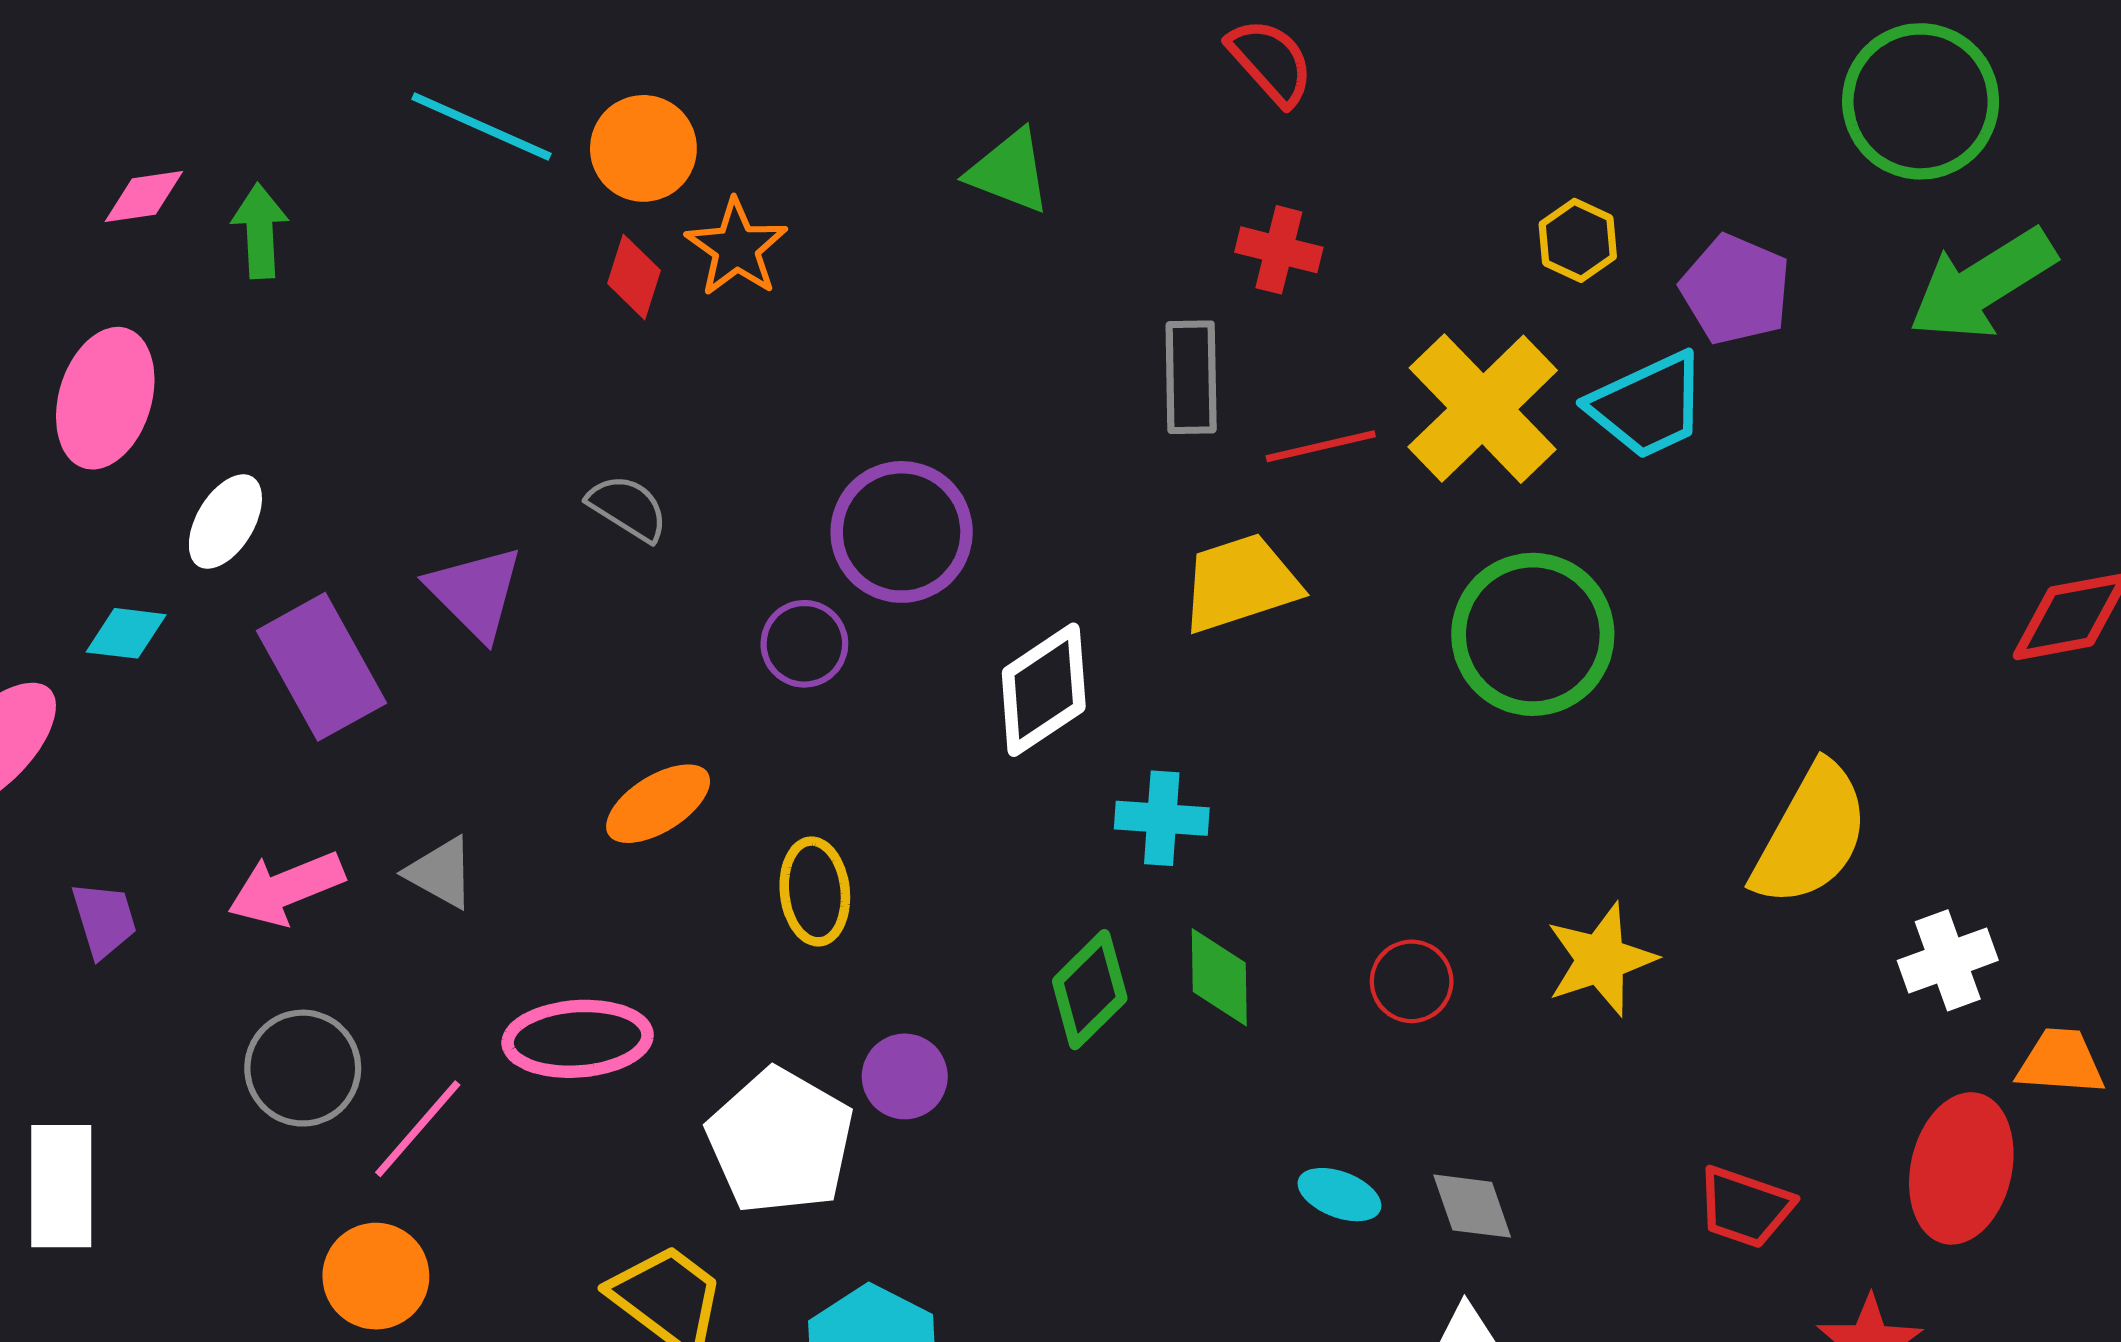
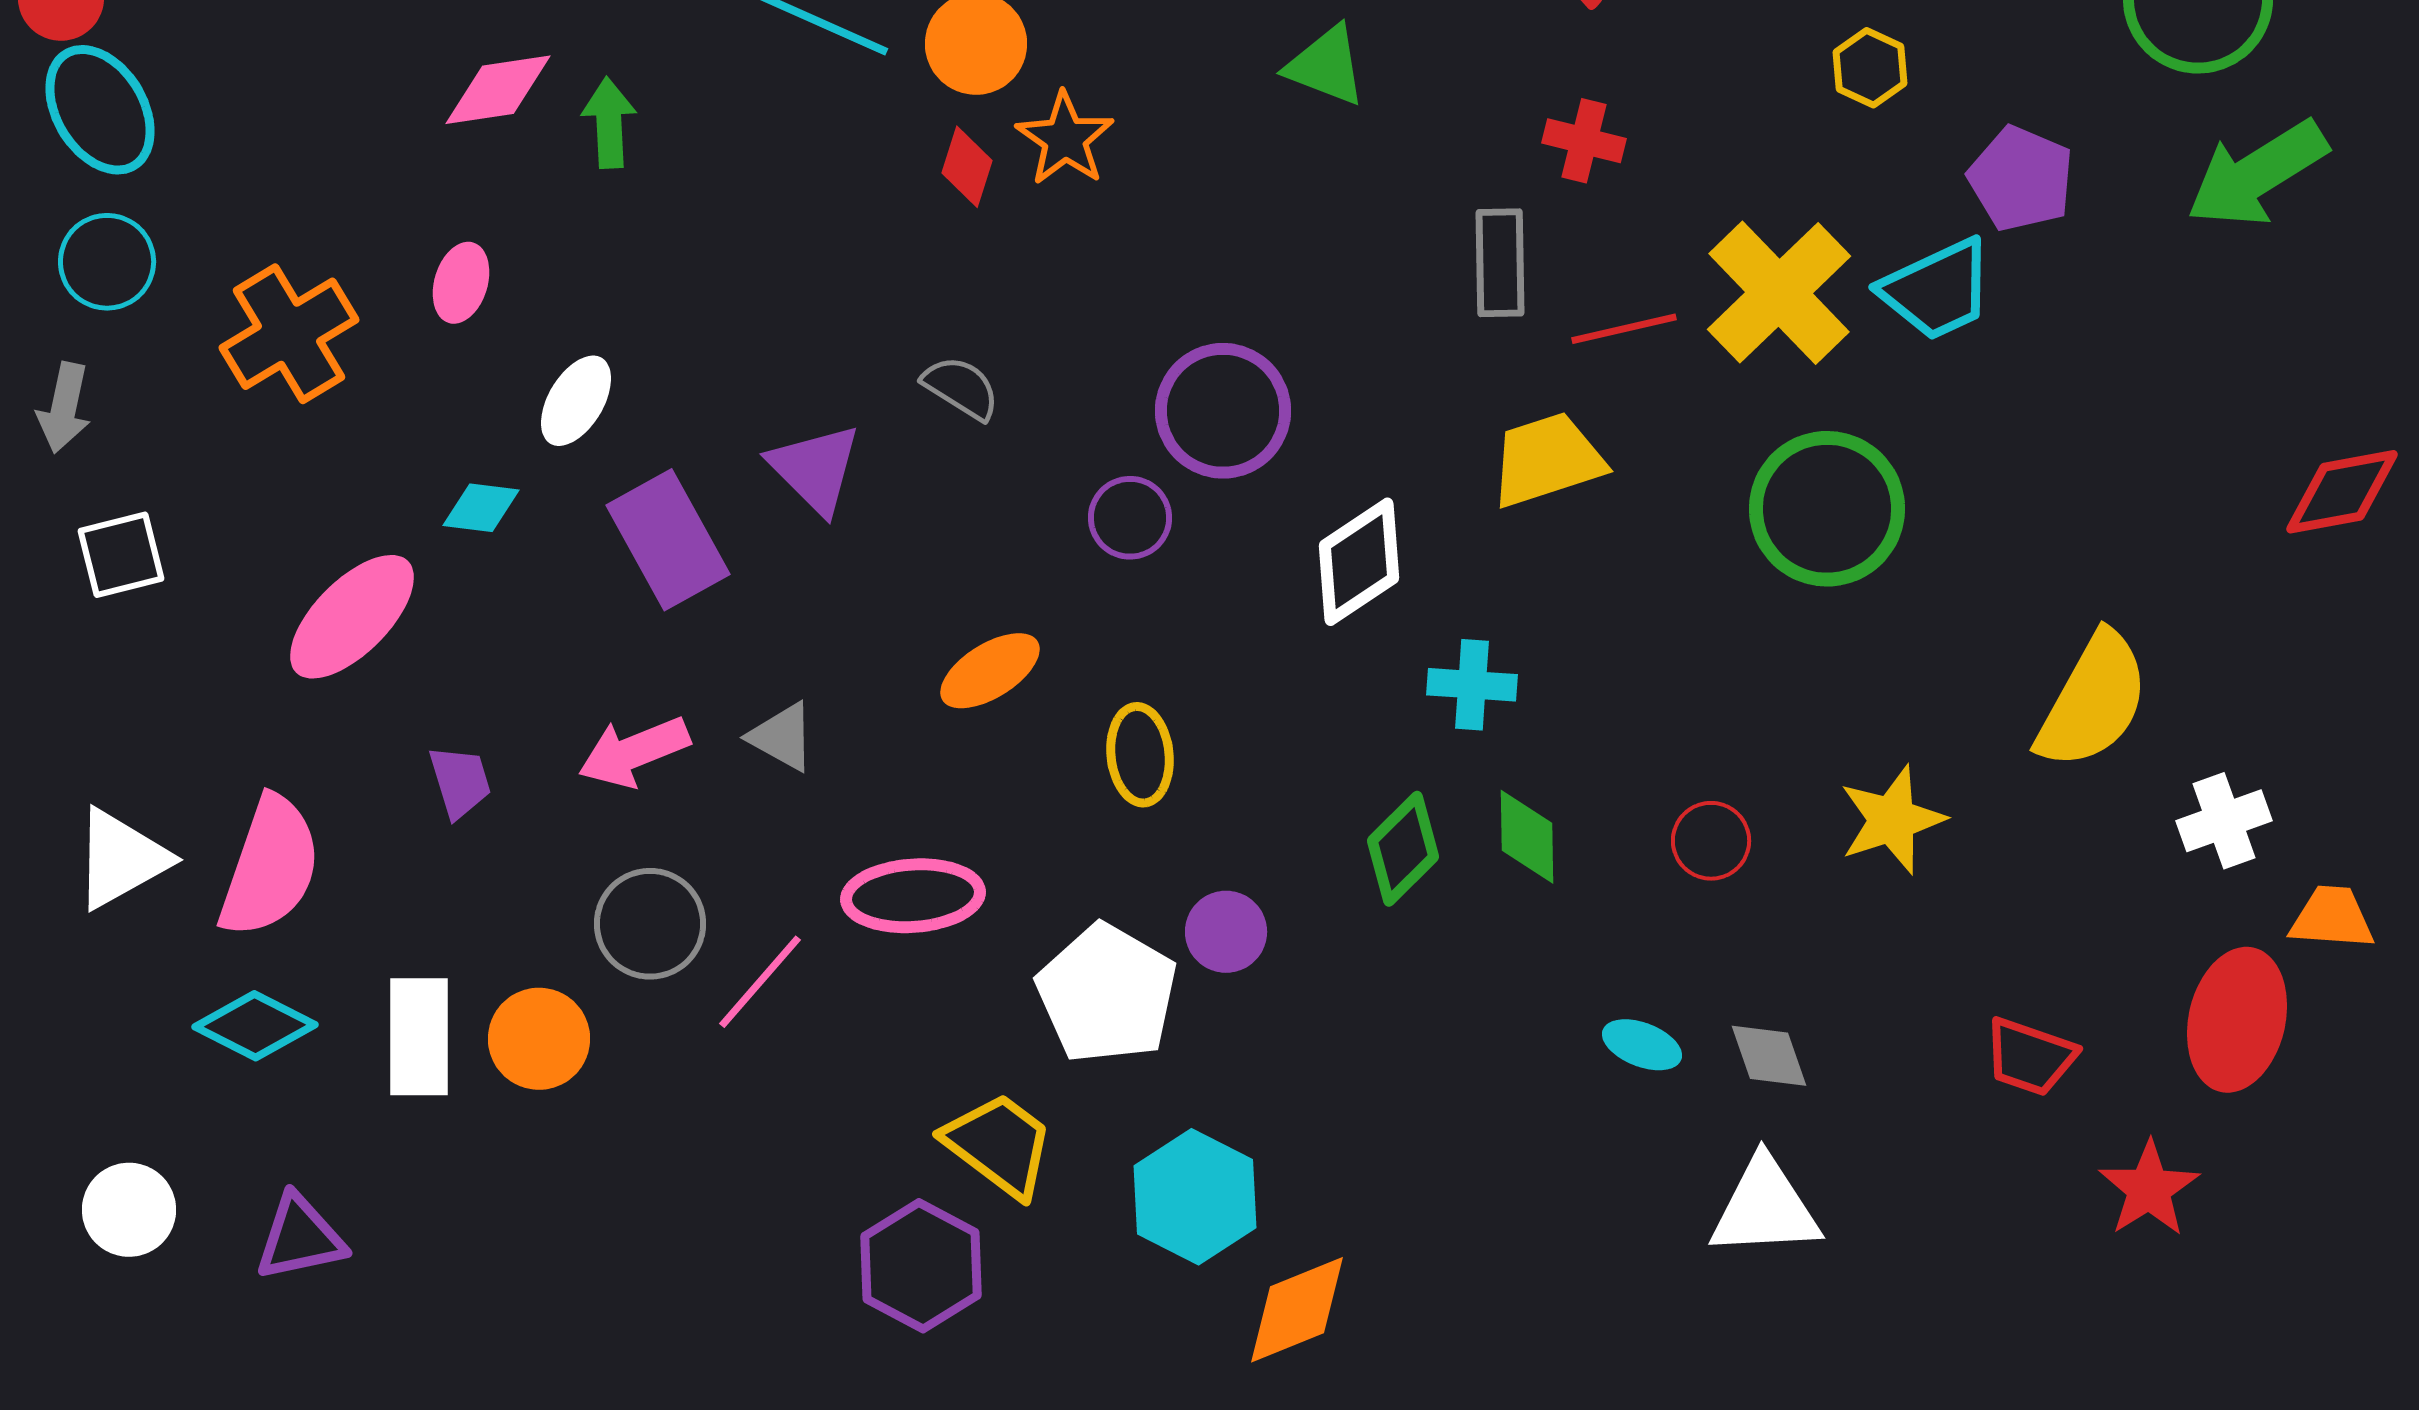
pink diamond: (144, 196) -> (498, 90), size x1.4
yellow hexagon: (1578, 240) -> (1870, 68), moved
pink ellipse: (105, 398) -> (461, 283), size x0.6
orange circle: (376, 1276) -> (539, 1039), moved

